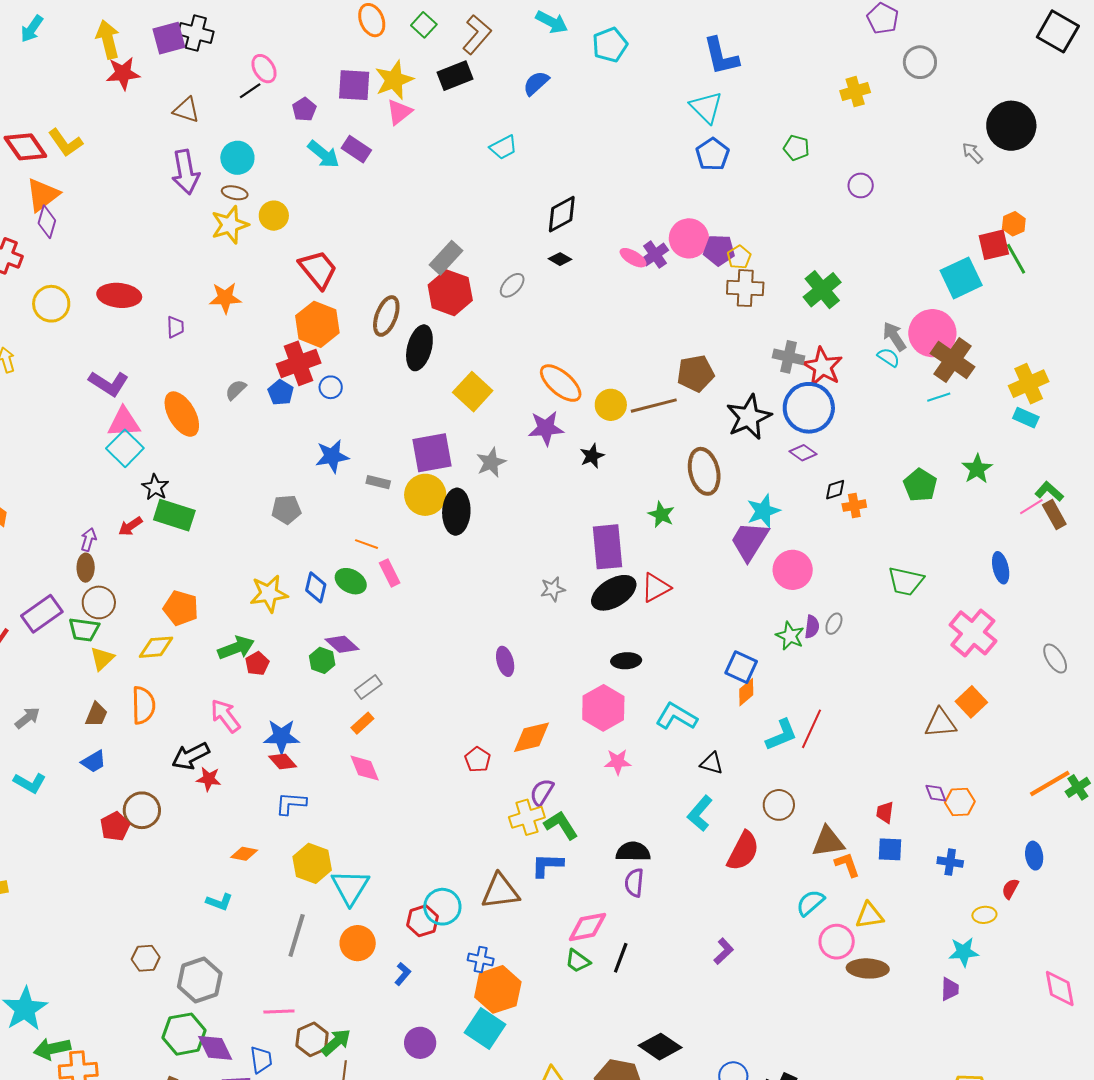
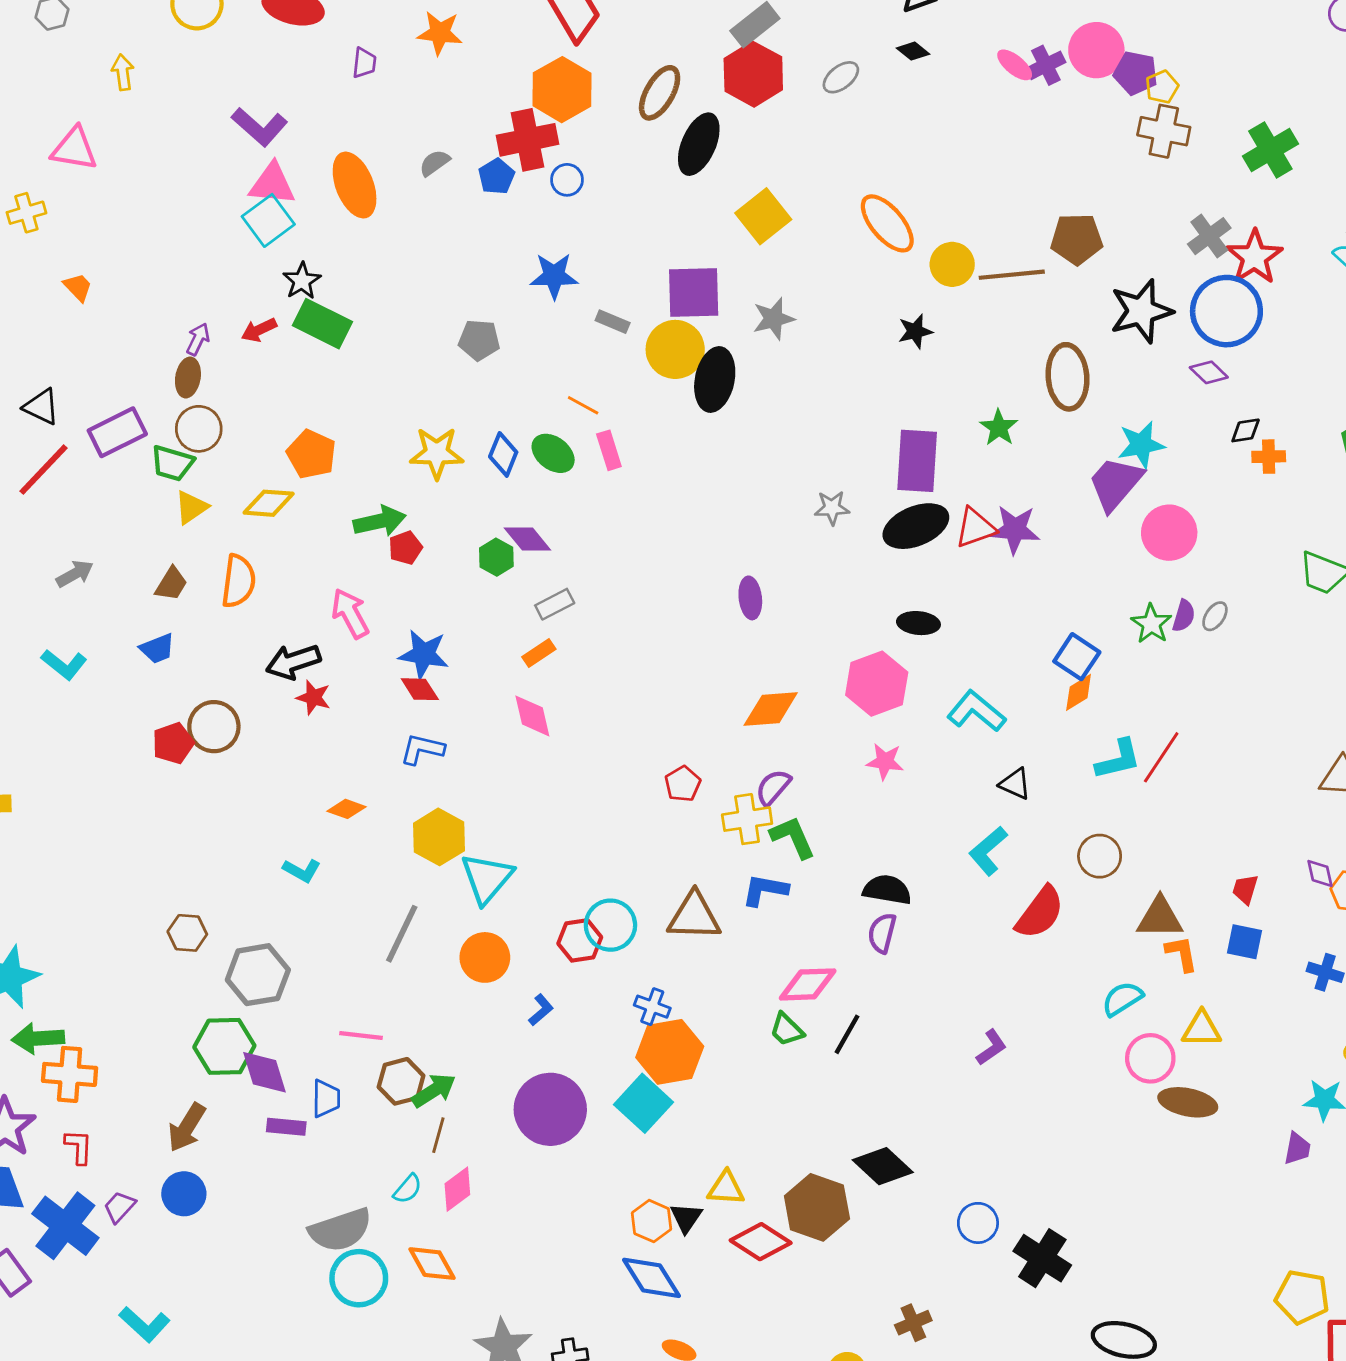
gray cross: (789, 357) -> (1209, 236), turned 32
purple star: (546, 428) -> (1015, 529), moved
red pentagon: (478, 760) -> (683, 784), moved
purple circle: (420, 1043) -> (550, 1109), size x1.6

